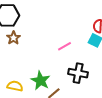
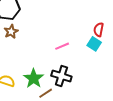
black cross: (78, 73) -> (61, 76), moved

